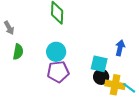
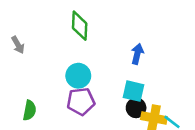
blue arrow: (120, 48) -> (137, 54), moved
green semicircle: (18, 52) -> (30, 110), moved

